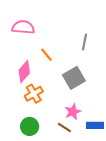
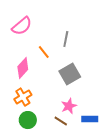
pink semicircle: (23, 27) -> (22, 26), turned 135
gray line: (84, 42) -> (66, 39), moved
orange cross: (34, 94) -> (23, 97), moved

